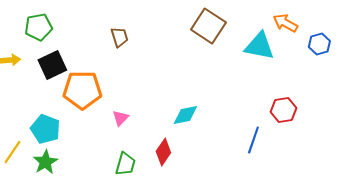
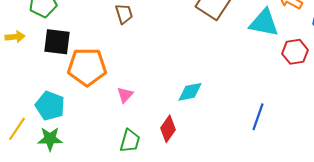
black square: (52, 65) -> (57, 42), turned 32
red hexagon: (283, 110) -> (295, 52), moved
green star: (45, 162) -> (50, 139), turned 30

